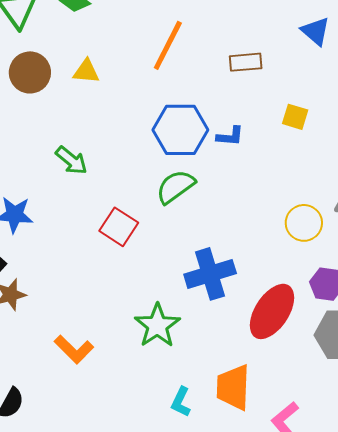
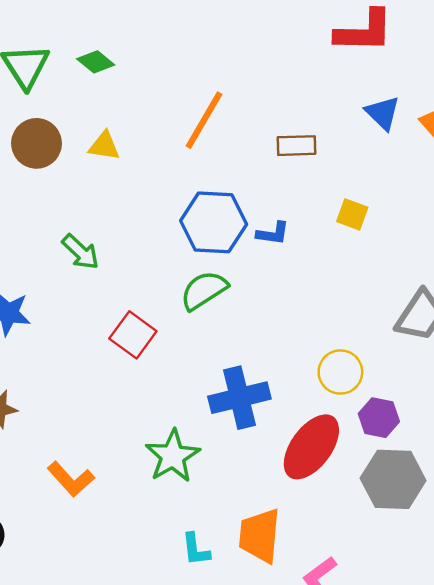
yellow circle: (304, 223) -> (340, 372), moved
cyan L-shape: (181, 402) -> (196, 549), turned -36

